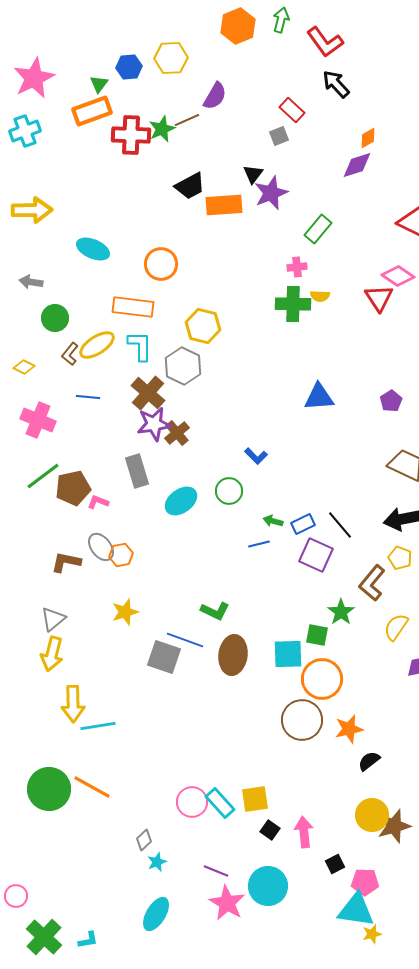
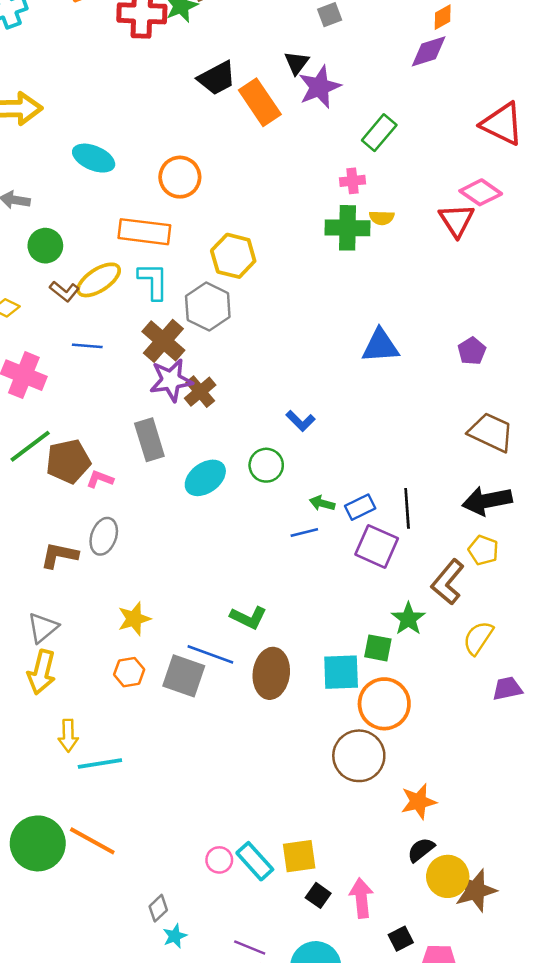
orange rectangle: (224, 205) -> (260, 102), turned 60
brown L-shape: (70, 354) -> (64, 291), turned -90
black line: (340, 525) -> (407, 508), turned 36
gray ellipse: (101, 547) -> (104, 536), turned 56
orange hexagon: (121, 555) -> (129, 672), moved
yellow arrow: (73, 704) -> (68, 736), size x0.7
orange star: (349, 729) -> (419, 802), moved
black semicircle: (369, 761) -> (421, 850), moved
pink circle: (192, 802) -> (219, 860), size x0.7

